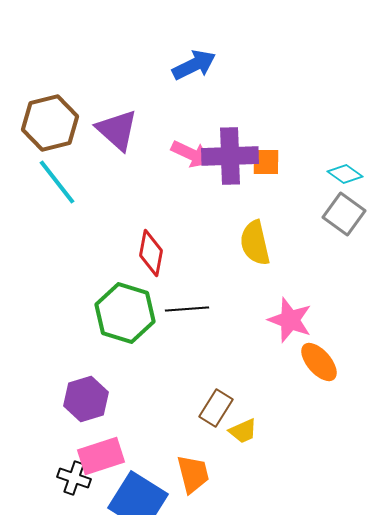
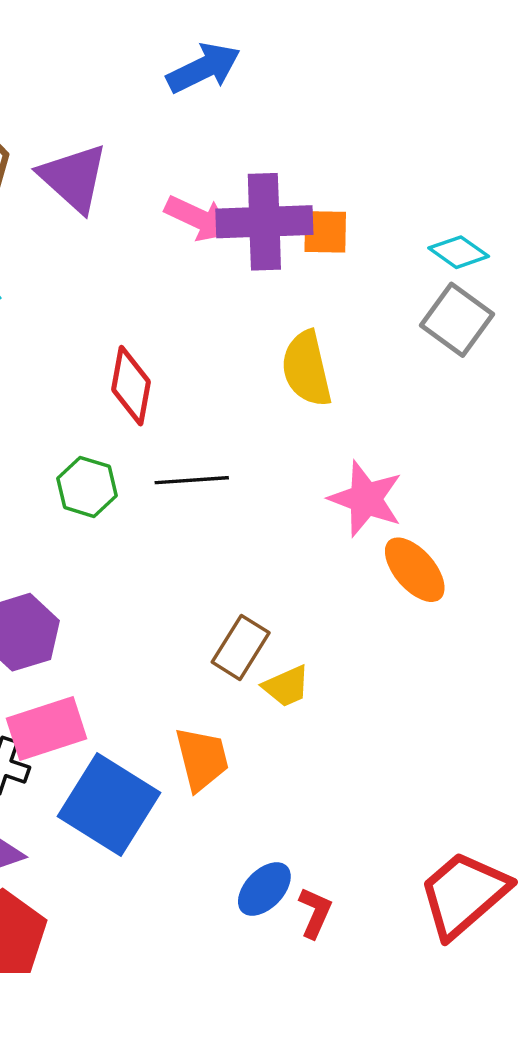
green hexagon: (125, 313) -> (87, 487), size x0.6

